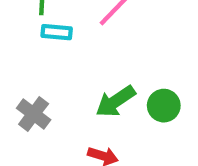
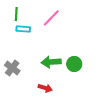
green arrow: (115, 101) -> (51, 62), turned 30

